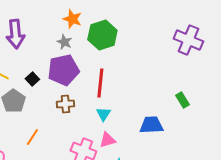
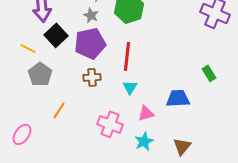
black square: (32, 79) -> (56, 35), moved, size x1.6
pink triangle: (107, 140) -> (146, 113), moved

